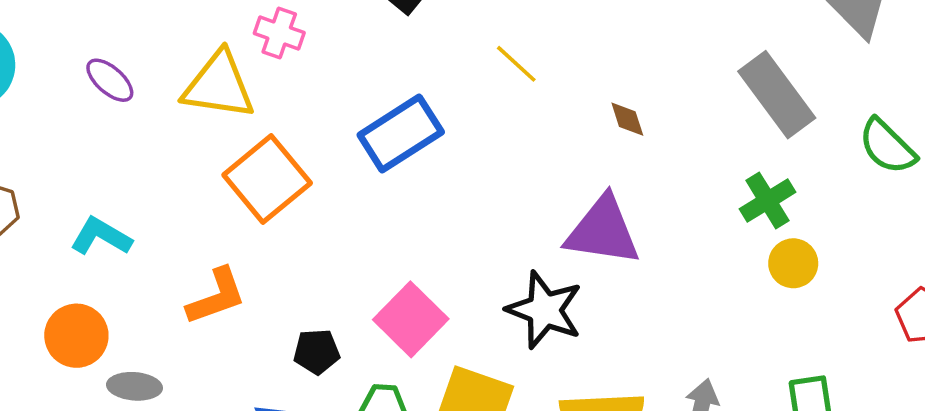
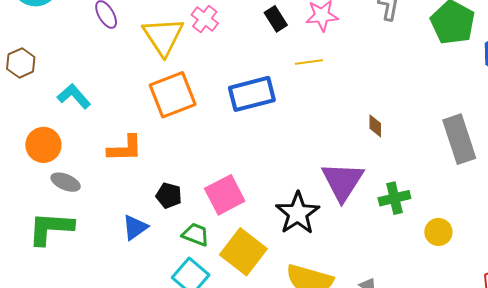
yellow line: (516, 64) -> (309, 62), moved, turned -68
yellow triangle: (219, 85) -> (163, 36), turned 30
green cross: (768, 201) -> (394, 198), moved
purple triangle: (603, 231) -> (343, 181), turned 36

